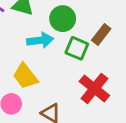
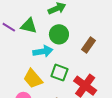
green square: (77, 48) -> (59, 73), moved

